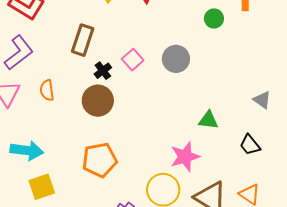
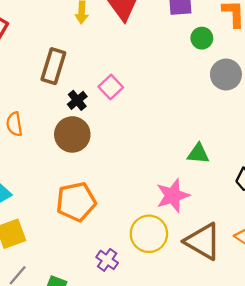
gray circle: (176, 59) -> (226, 75), moved

